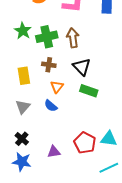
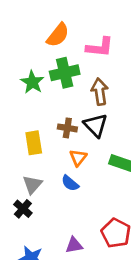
green cross: (47, 37) -> (65, 73), moved
black triangle: (82, 67) -> (96, 125), moved
black cross: (22, 139) -> (23, 209), moved

